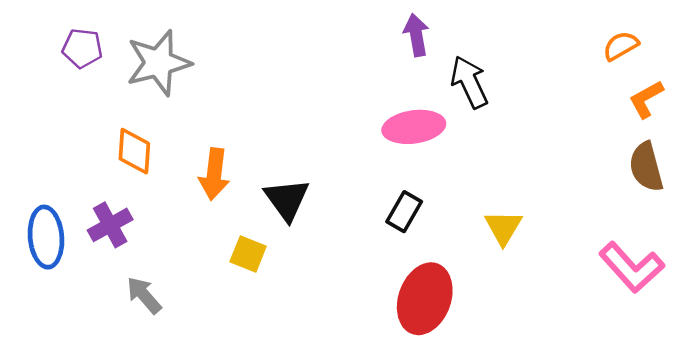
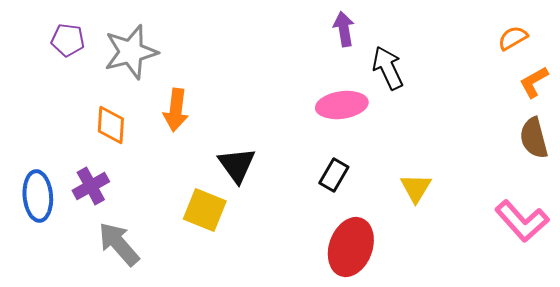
orange arrow: (214, 174) -> (176, 110), moved
yellow square: (248, 254) -> (205, 210), size x1.4
gray arrow: (144, 295) -> (119, 244), size x1.4

